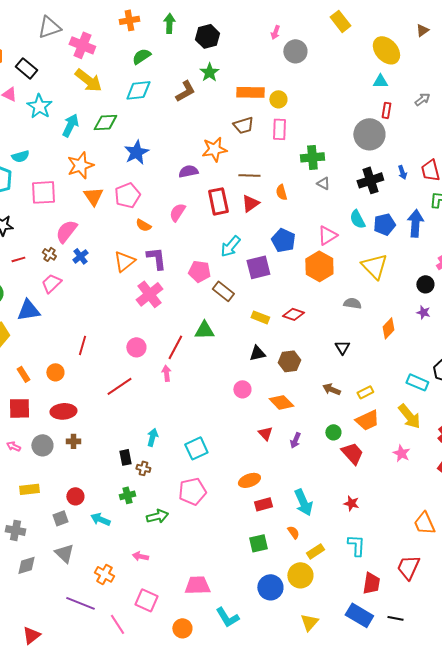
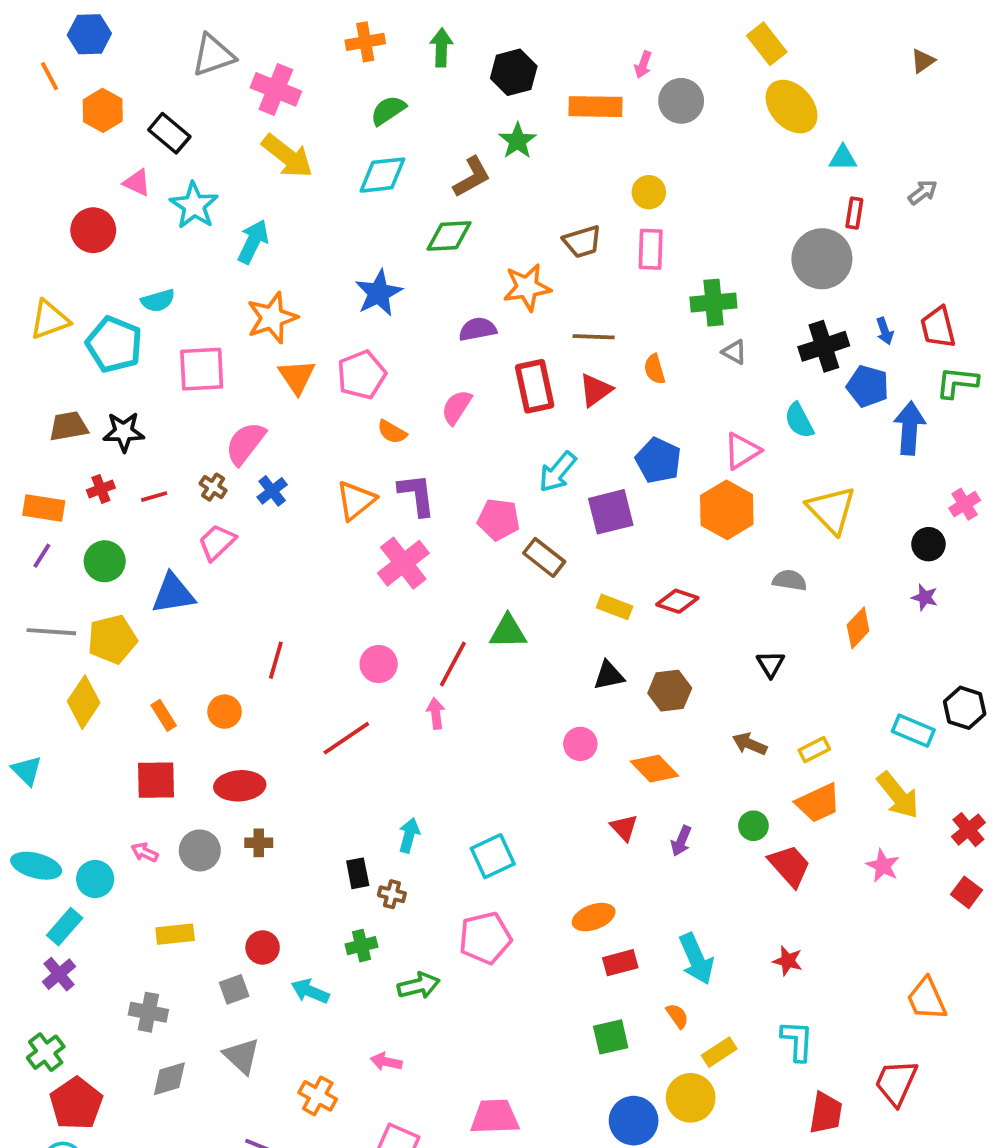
yellow ellipse: (386, 50) -> (791, 107), moved
orange rectangle: (250, 92) -> (596, 107), moved
green diamond: (105, 122) -> (449, 236), moved
blue pentagon: (384, 224) -> (868, 386), moved, turned 30

